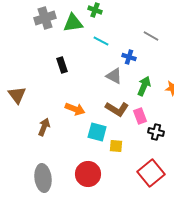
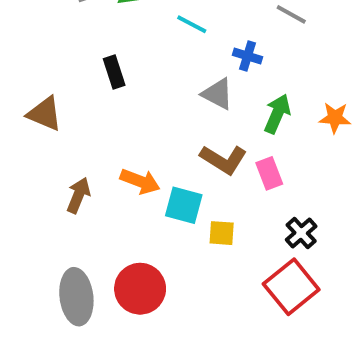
brown triangle: (17, 95) -> (45, 114), moved, turned -30
orange arrow: (75, 109) -> (140, 181), moved
black cross: (156, 132) -> (301, 233), moved, turned 35
red circle: (88, 174) -> (140, 289), moved

